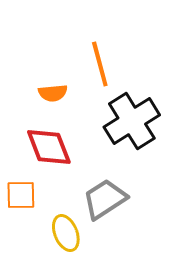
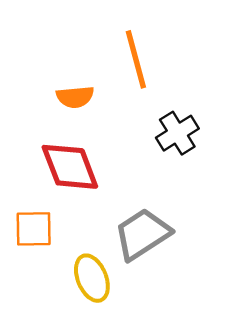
black cross: (132, 121) -> (177, 133), size x0.6

